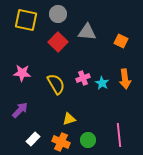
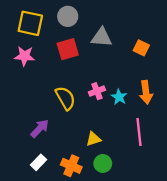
red square: (58, 42) -> (68, 49), turned 30
pink star: (22, 73) -> (25, 56), moved
purple arrow: (20, 110) -> (40, 128), moved
yellow triangle: (69, 119) -> (93, 139), moved
pink line: (119, 135) -> (139, 132), moved

